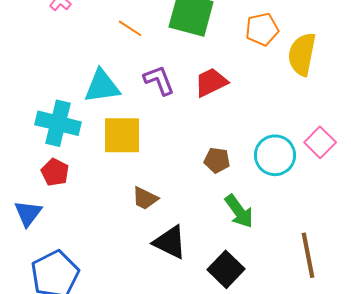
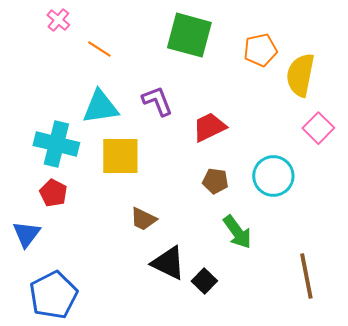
orange line: (130, 28) -> (99, 49), moved
red trapezoid: (211, 82) -> (209, 127), moved
pink square: (320, 142) -> (318, 128), moved
black square: (226, 269) -> (204, 281), moved, size x0.7

